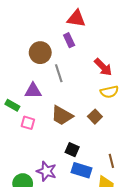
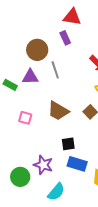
purple triangle: (33, 91) -> (30, 77), moved
green rectangle: (12, 105) -> (10, 85), moved
black square: (72, 150) -> (68, 144), turned -32

